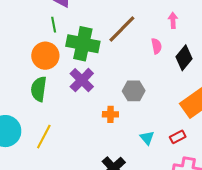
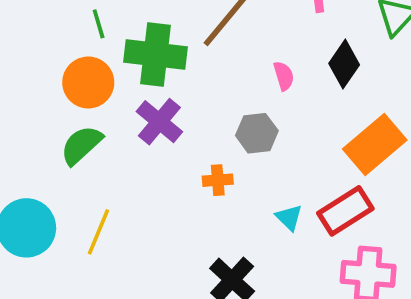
pink semicircle: (157, 46) -> (284, 76), moved
green semicircle: (39, 89) -> (81, 145), turned 45
red rectangle: (178, 137) -> (345, 211), size x1.8

